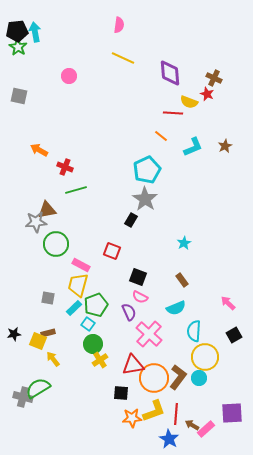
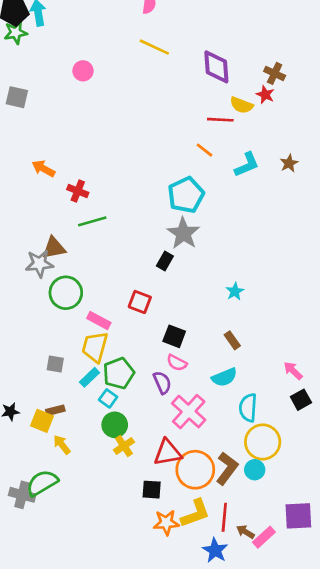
green star: (18, 47) -> (16, 33), turned 30
black square: (234, 335) -> (301, 400), moved

